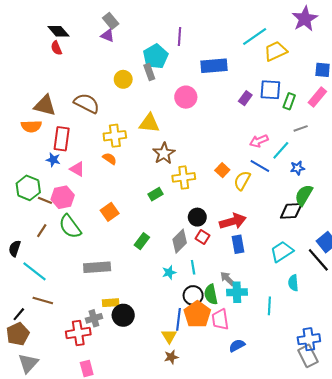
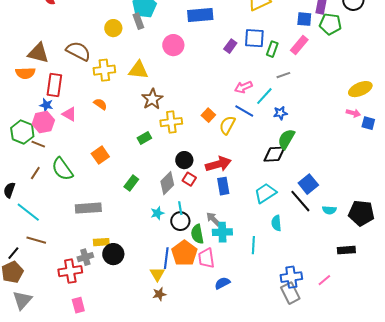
yellow cross: (115, 136) -> (104, 70), moved
pink hexagon: (63, 197) -> (43, 122), moved
black circle: (193, 295) -> (180, 221), moved

